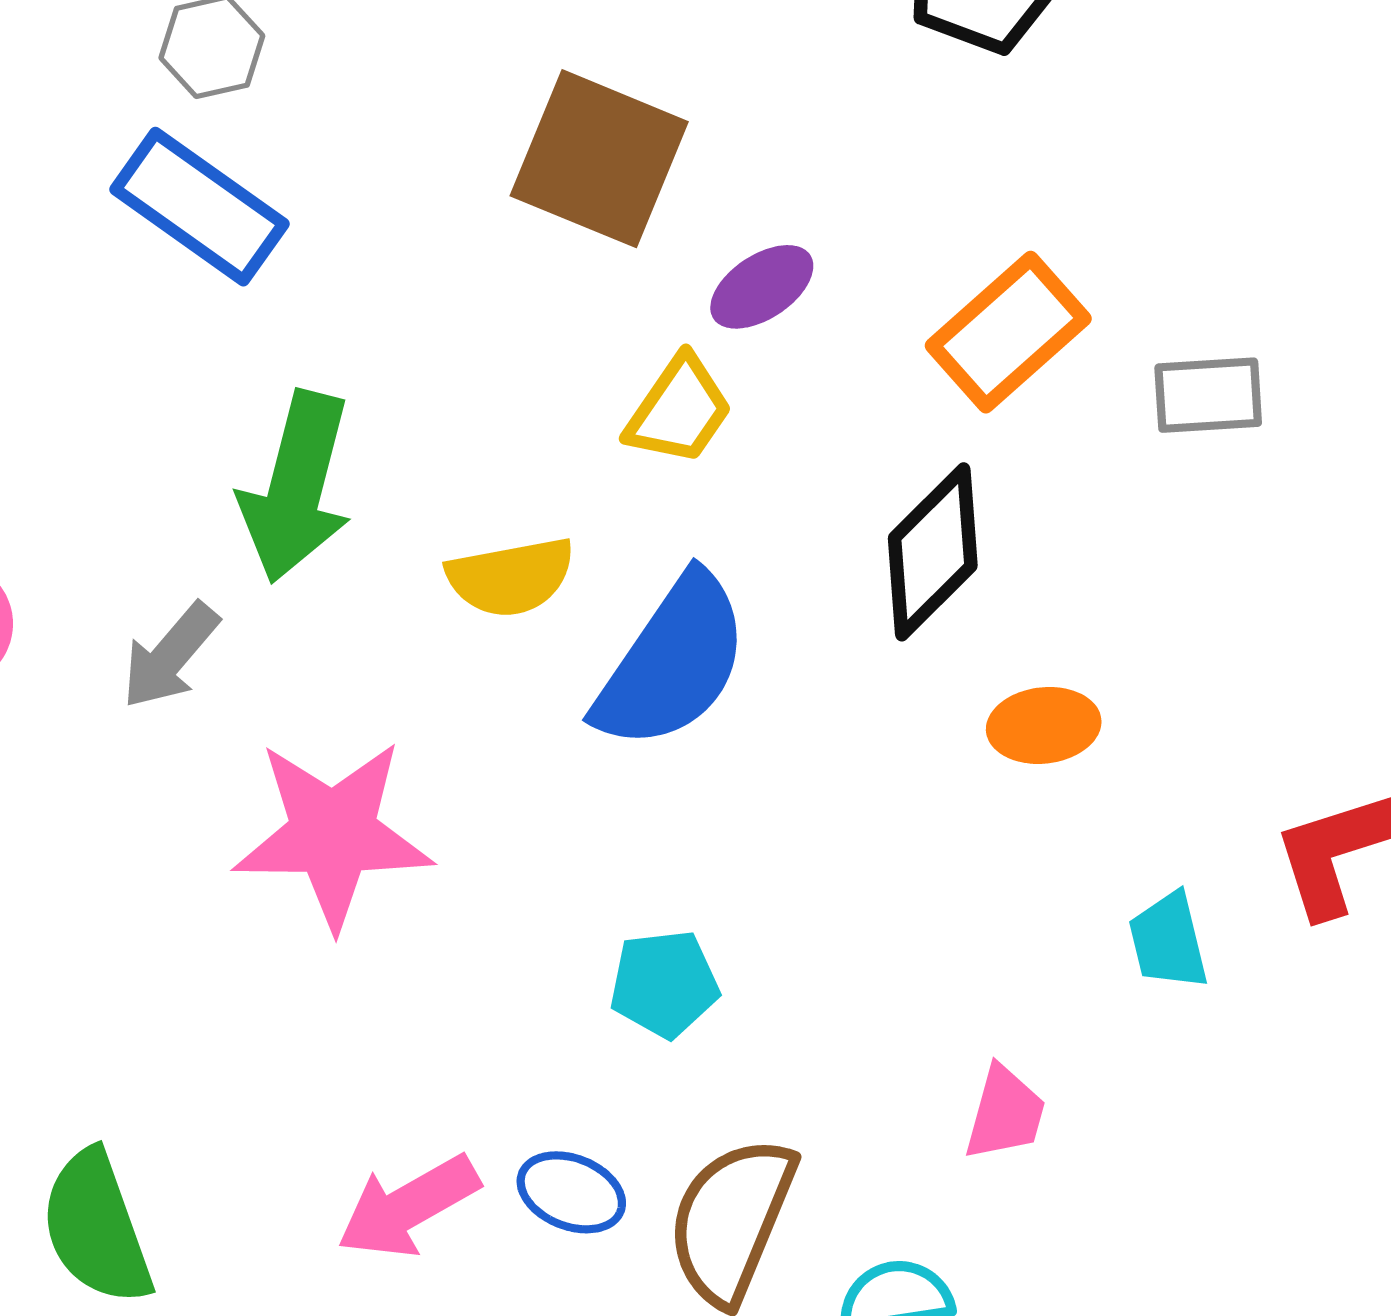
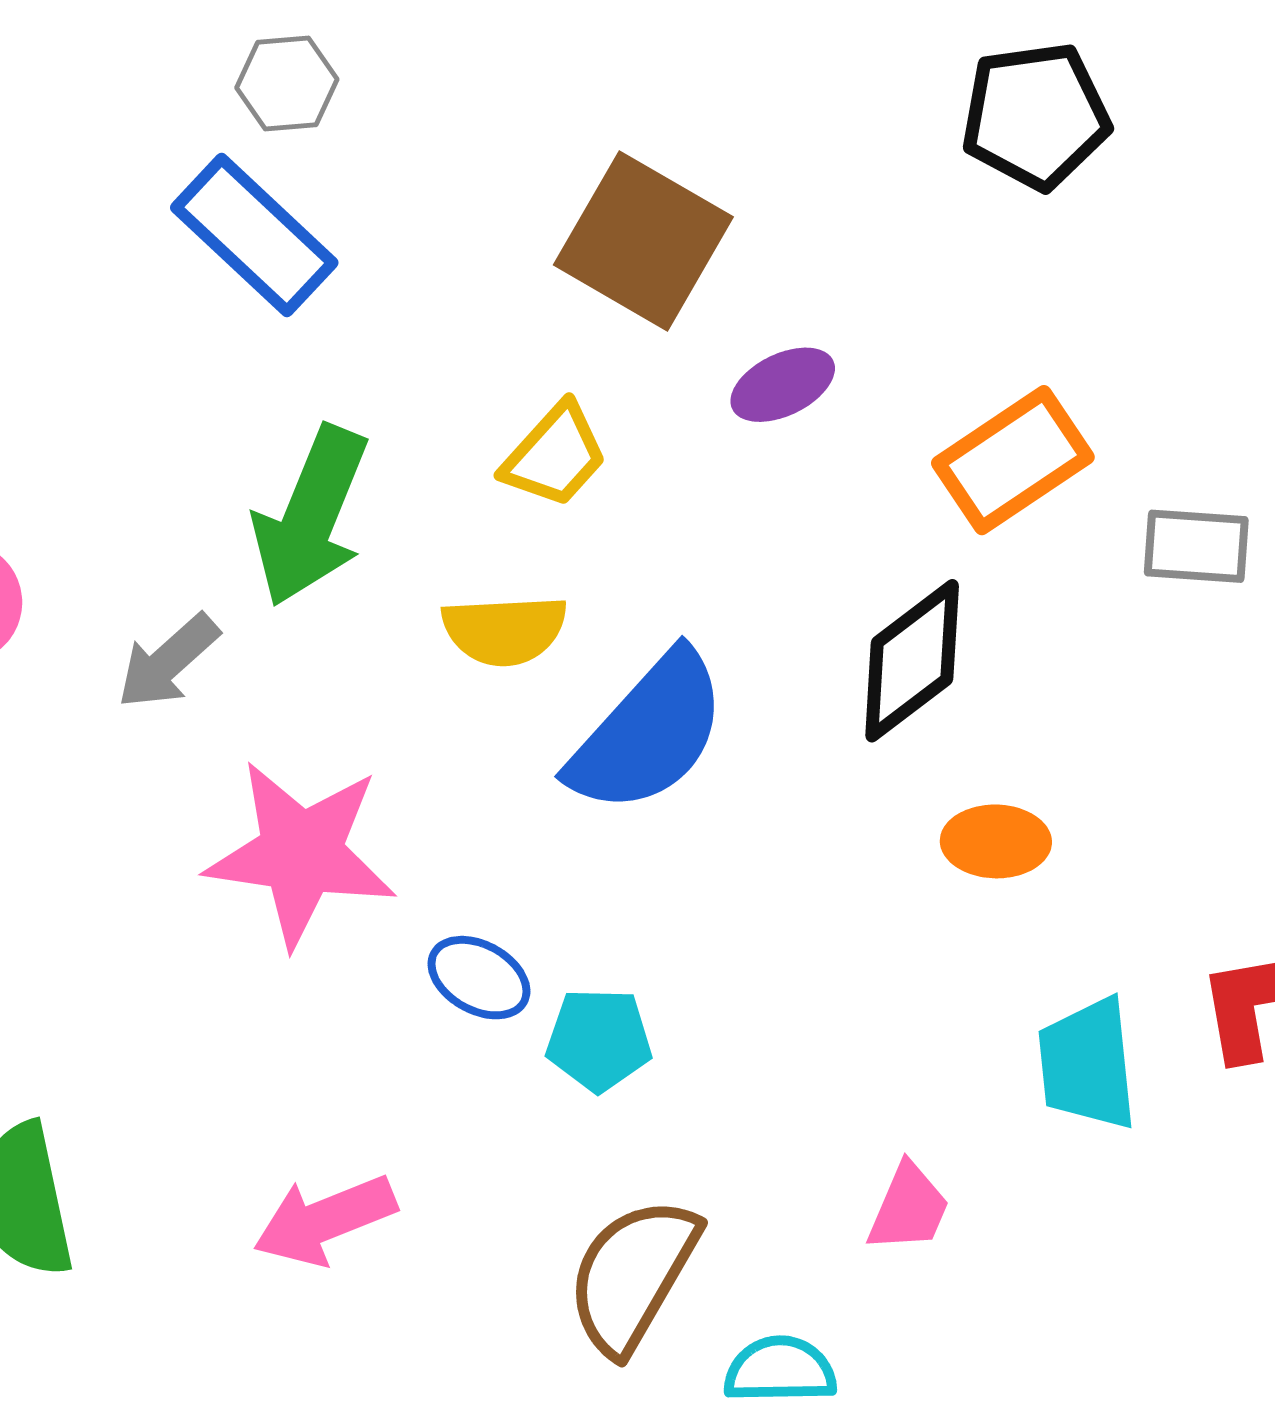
yellow trapezoid: (679, 410) -> (555, 455), moved
cyan trapezoid: (1168, 941) -> (1087, 1064), size x1.4
blue ellipse: (571, 1192) -> (479, 978), moved

